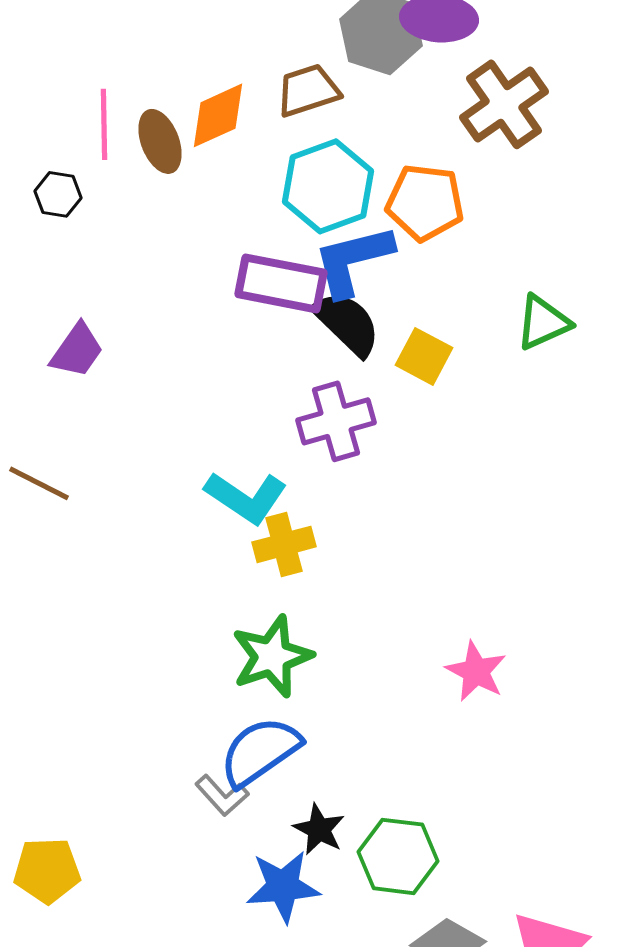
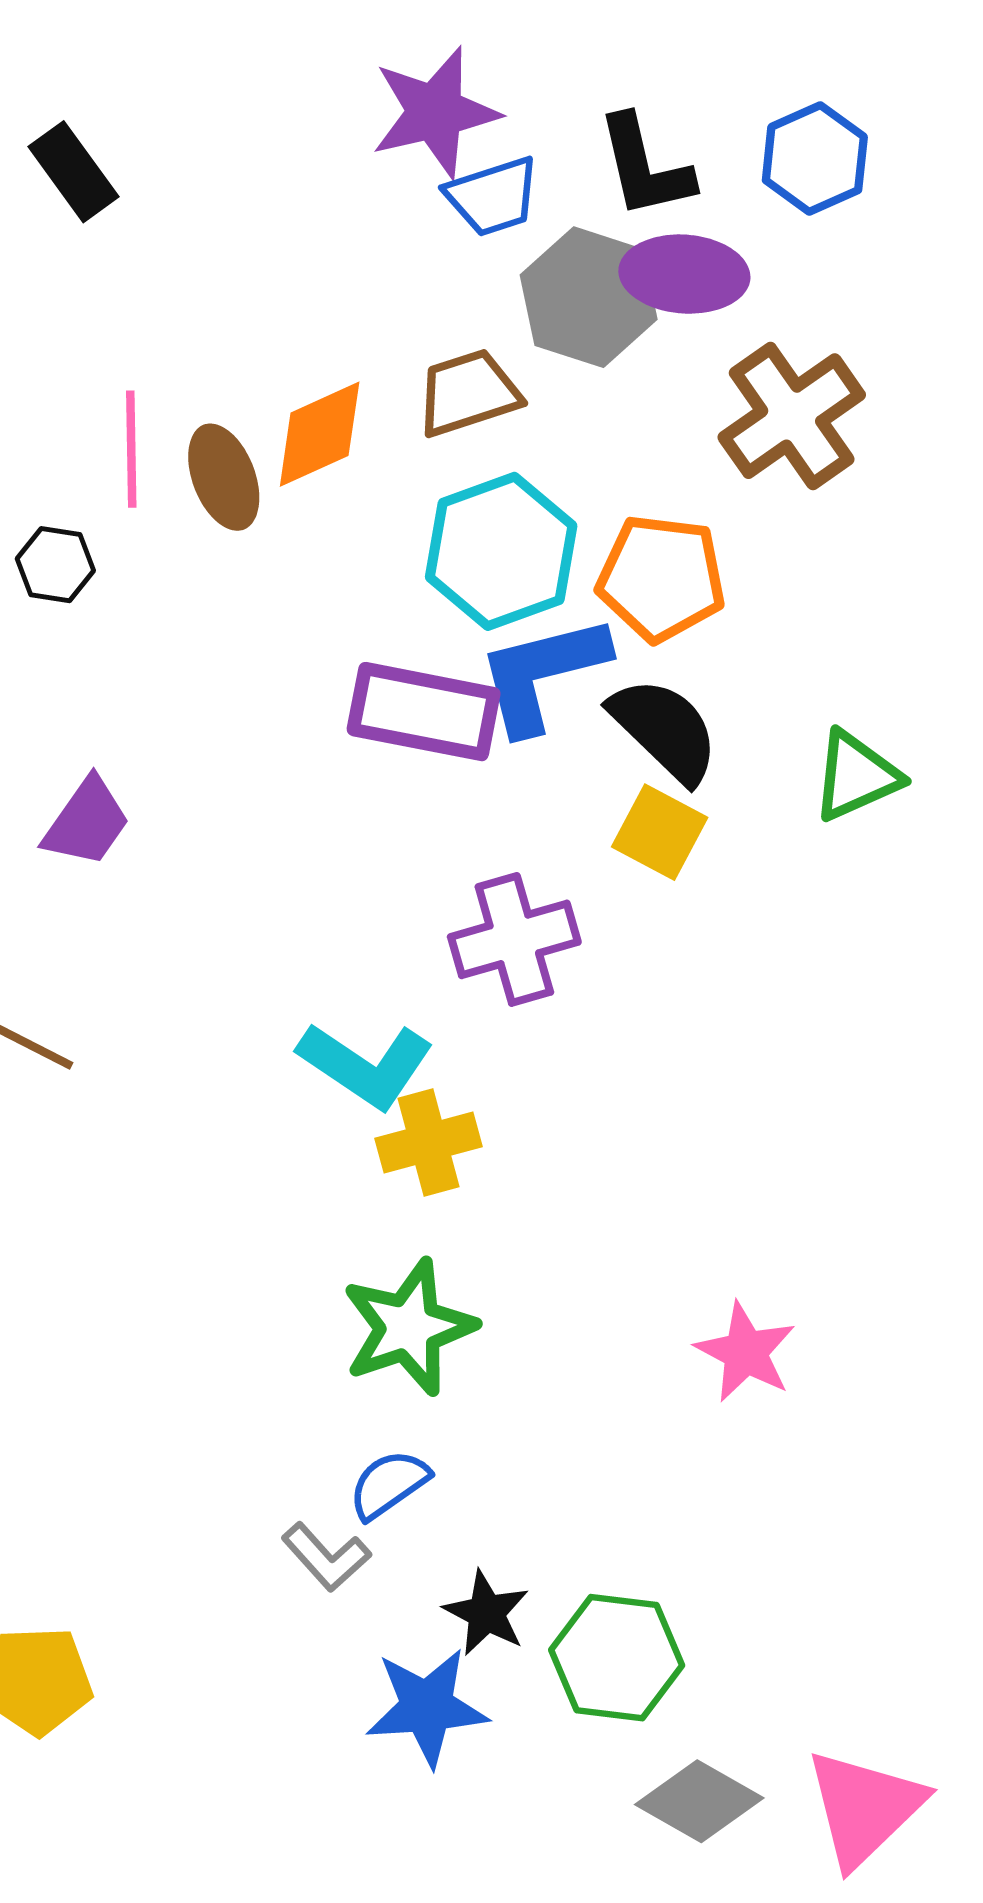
black semicircle: (347, 323) -> (665, 730), moved
blue semicircle: (260, 751) -> (389, 1484), size x0.6

